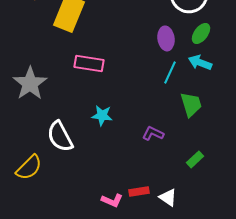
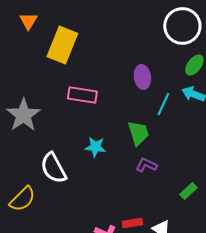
purple ellipse: (166, 38) -> (142, 77), moved
green trapezoid: (191, 104) -> (138, 133), moved

